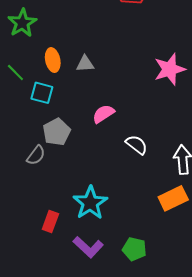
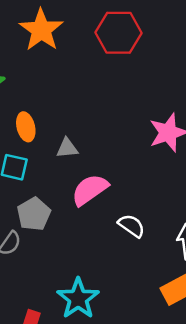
gray triangle: (85, 64) -> (67, 148), moved
pink semicircle: (103, 114) -> (90, 190), size x1.4

